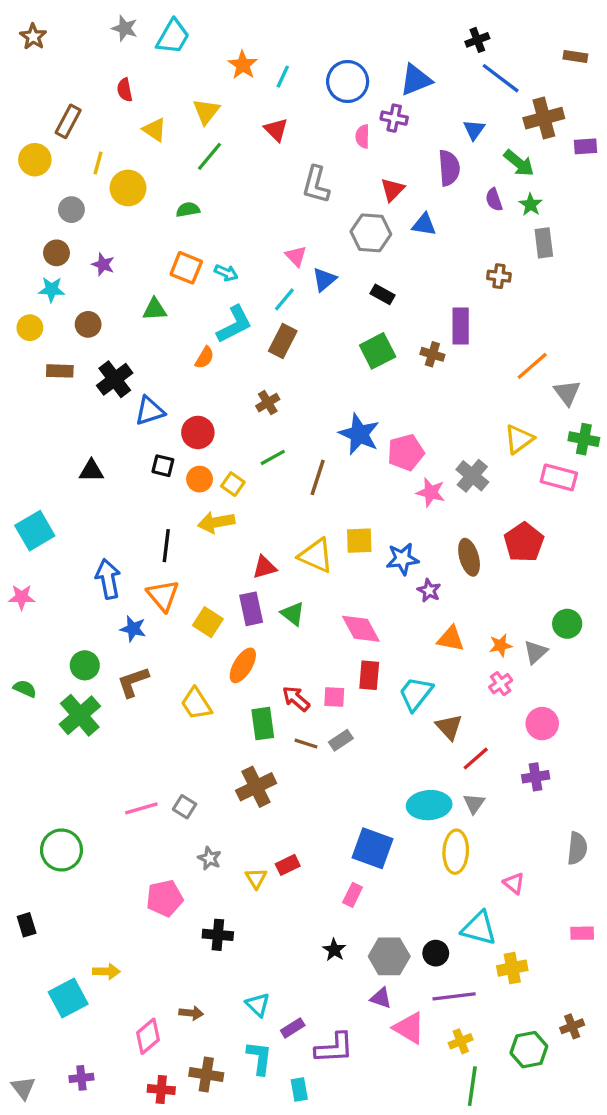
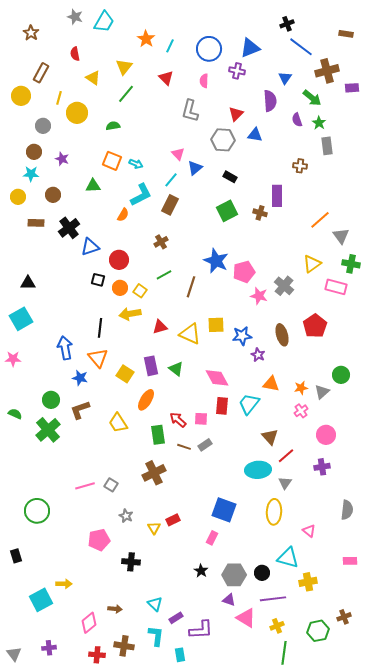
brown star: (33, 37) -> (31, 33), moved
pink semicircle: (363, 136) -> (204, 81), moved
black triangle: (91, 471) -> (28, 283), moved
red triangle: (264, 567) -> (160, 327), moved
cyan trapezoid: (416, 694) -> (249, 404), moved
cyan ellipse: (429, 805) -> (258, 470), moved

